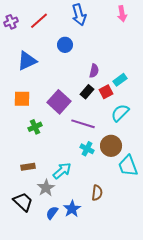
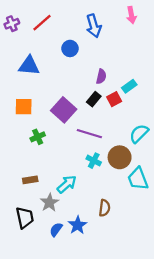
blue arrow: (79, 15) -> (94, 26), moved
blue triangle: (27, 61) -> (29, 66), turned 30
cyan semicircle: (120, 113) -> (139, 134), moved
black trapezoid: (23, 202) -> (25, 218), turned 35

